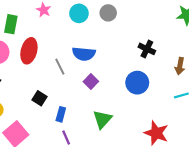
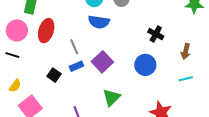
blue semicircle: (84, 54) -> (99, 22), moved
purple square: (91, 81) -> (102, 62), size x1.5
blue rectangle: (61, 114) -> (76, 66), moved, turned 48

